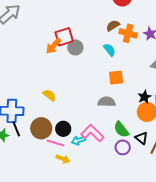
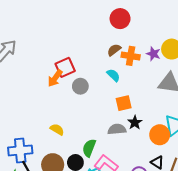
gray circle: (75, 47) -> (80, 86), moved
black star: (145, 97) -> (135, 123), moved
green semicircle: (121, 129) -> (89, 148), moved, turned 66

